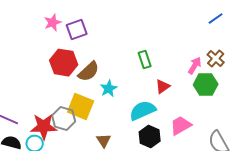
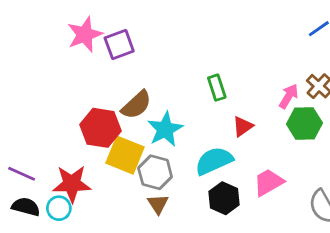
pink star: (53, 23) -> (85, 34), size x1.4
red hexagon: (64, 63) -> (101, 128), moved
cyan star: (109, 89) -> (165, 129), size x1.4
gray hexagon: (64, 119) -> (155, 172), moved

